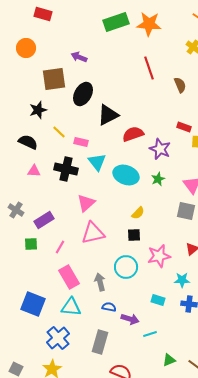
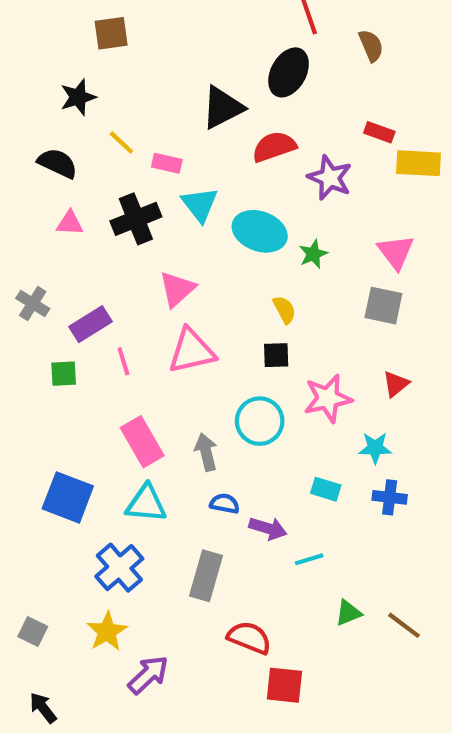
brown square: (54, 79) -> (111, 33), size x0.7
black ellipse: (83, 94) -> (289, 72), moved
black cross: (66, 169) -> (136, 219), turned -35
green star: (158, 179) -> (313, 254), moved
yellow semicircle: (138, 213) -> (284, 310), turned -72
pink line: (60, 247) -> (123, 361), moved, turned -48

